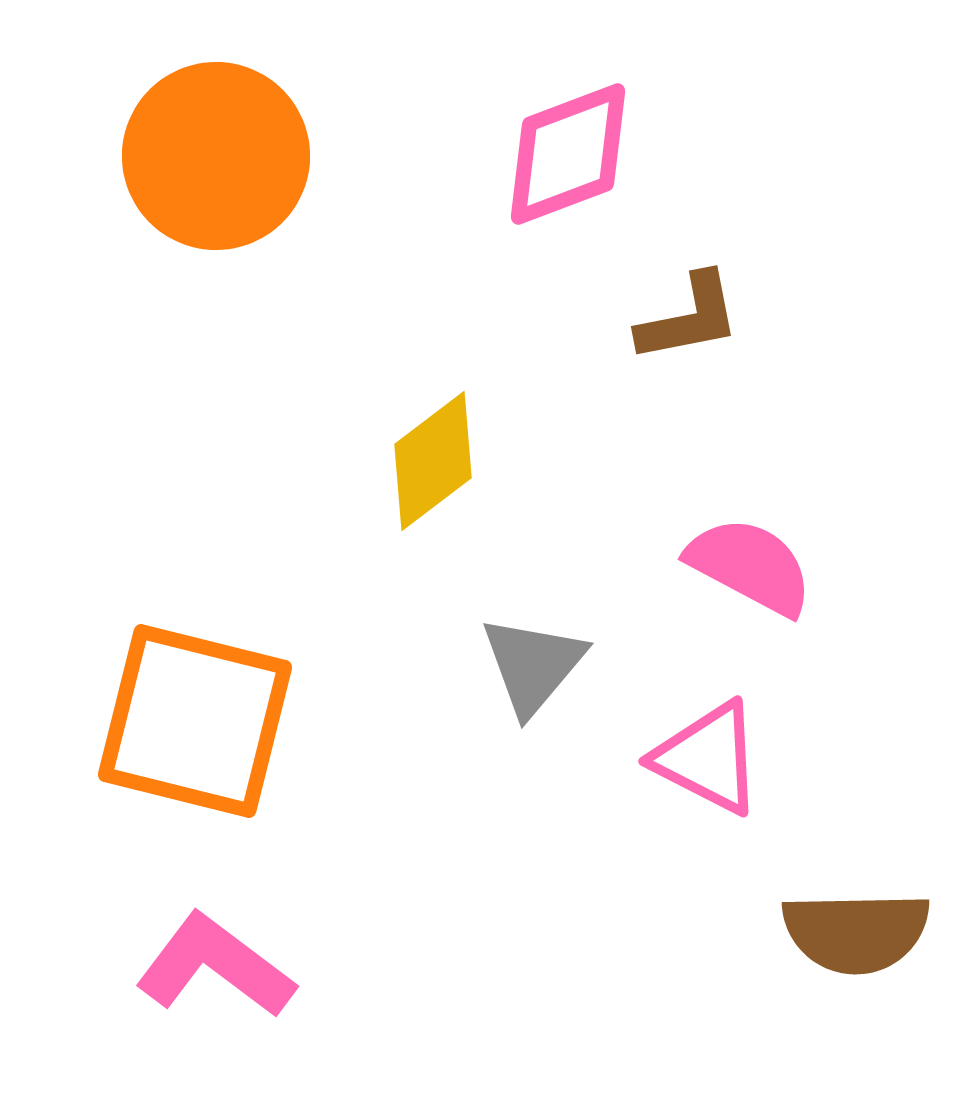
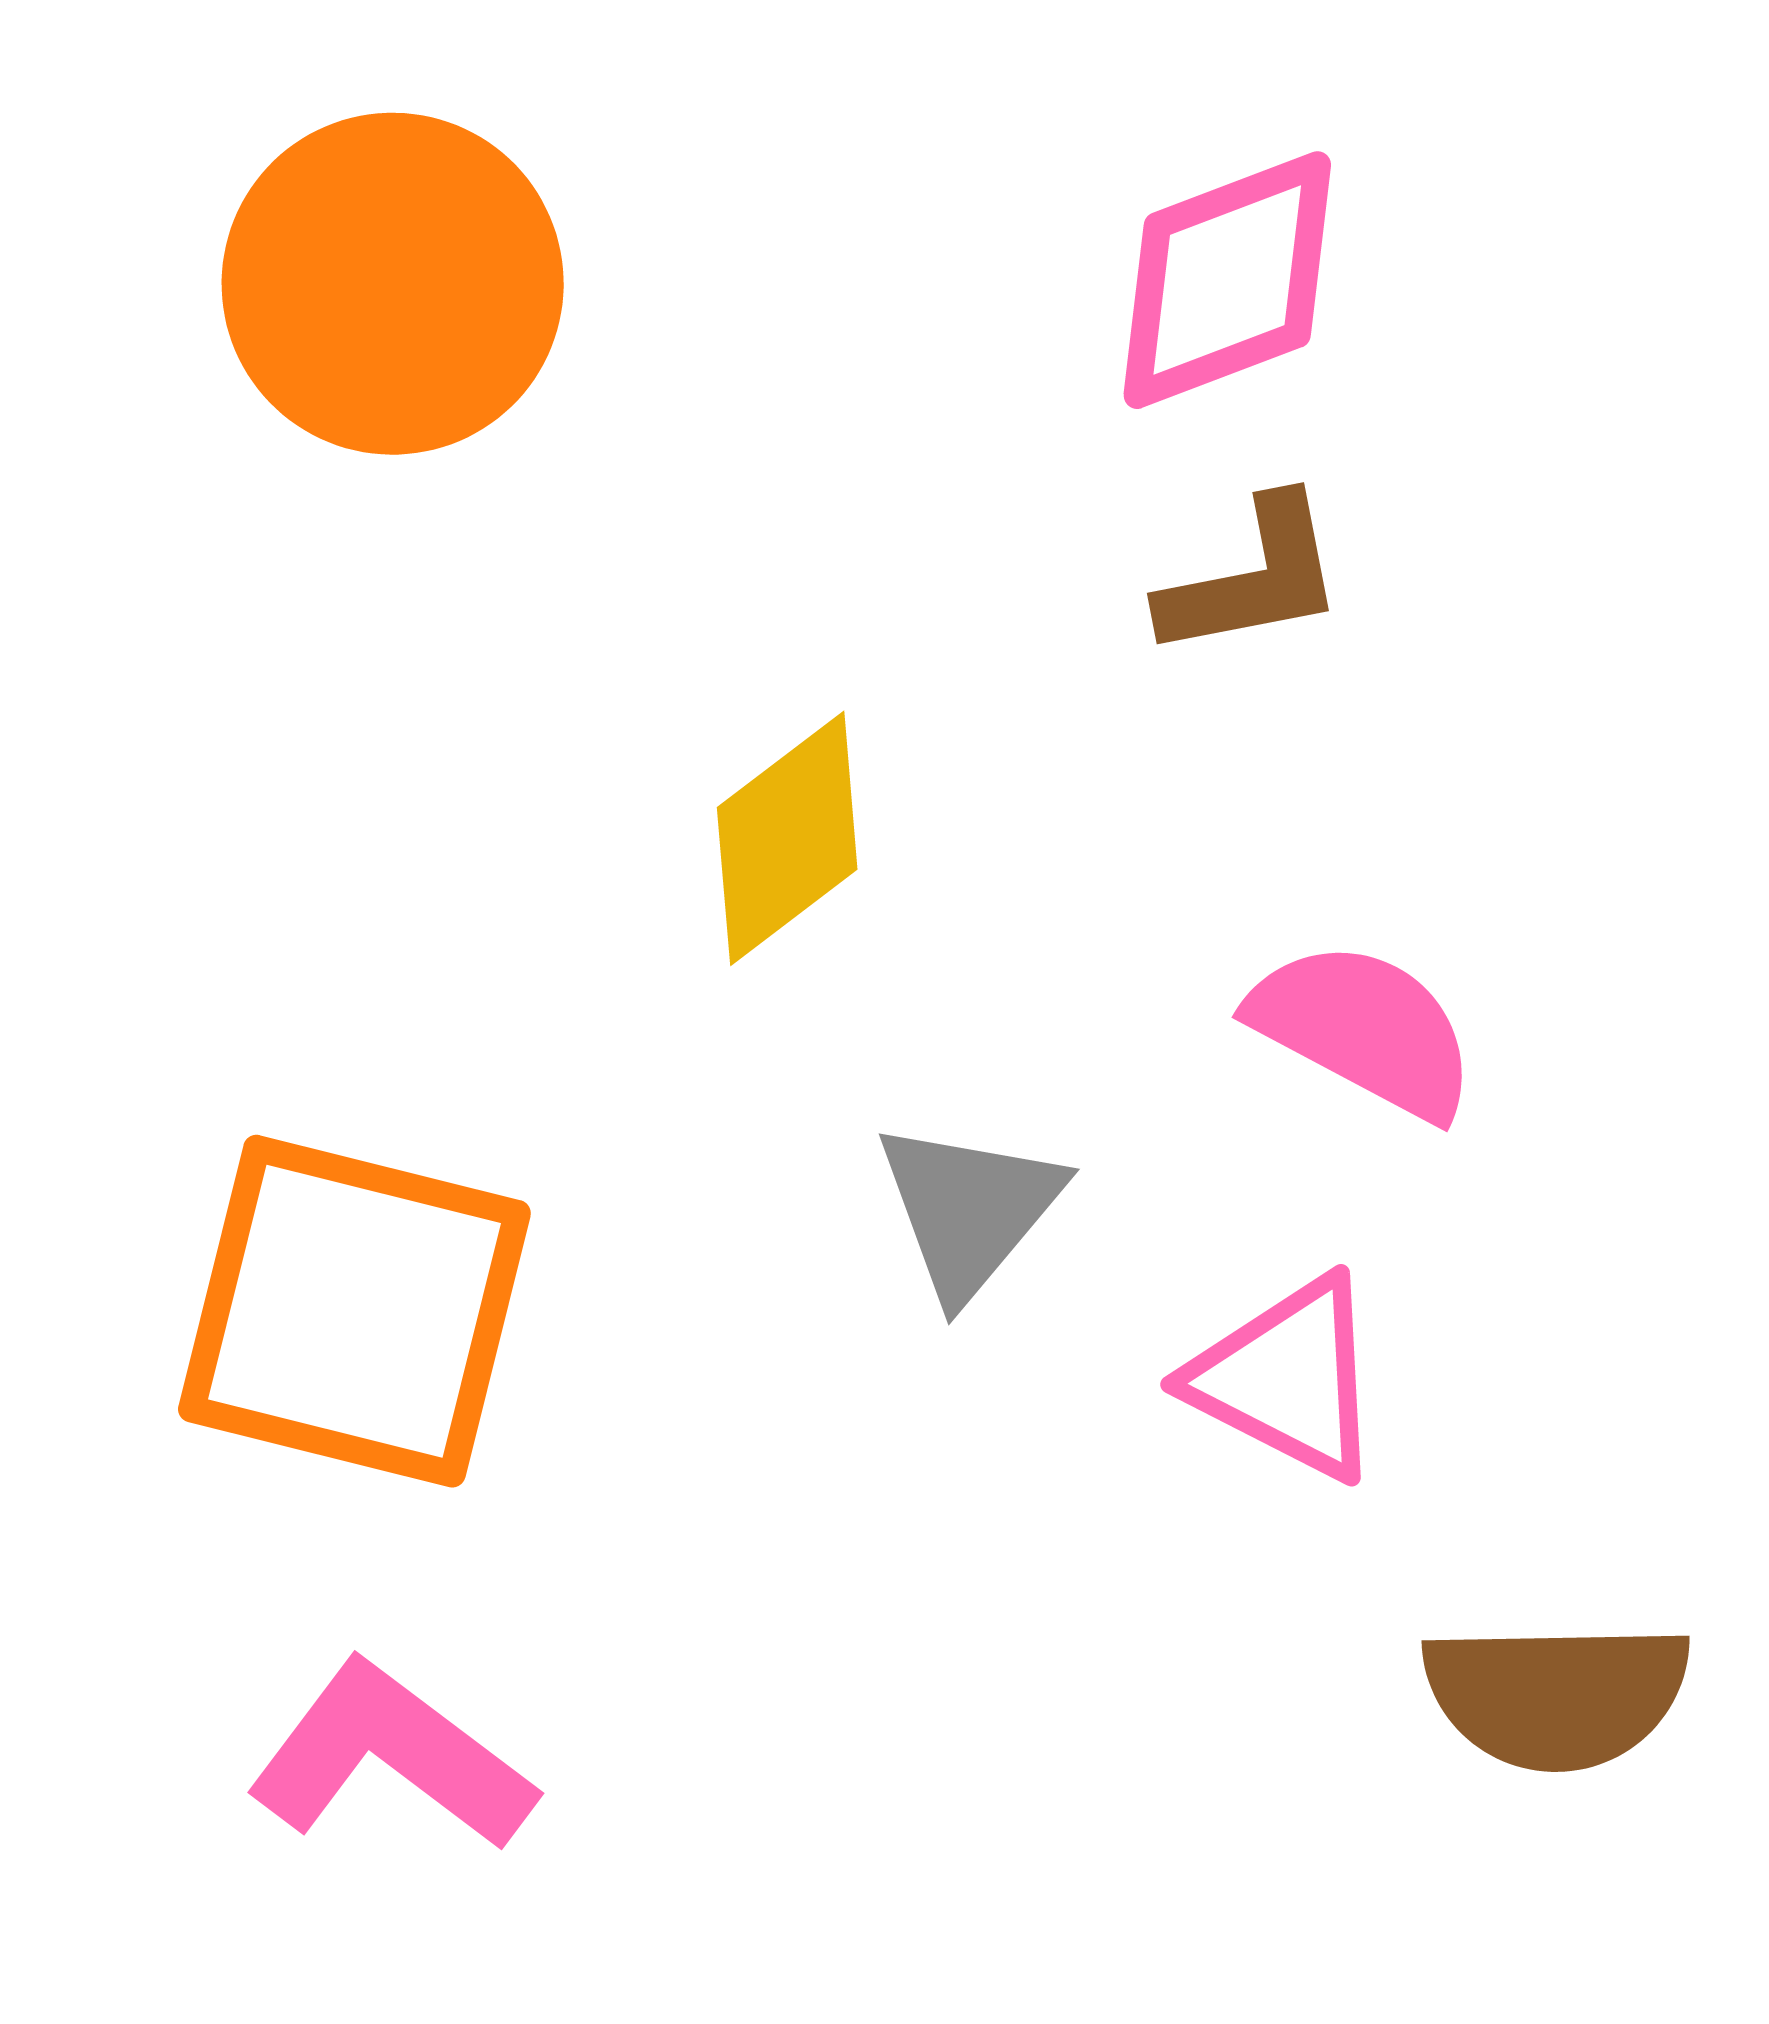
pink diamond: (568, 154) -> (1227, 280), moved

